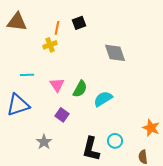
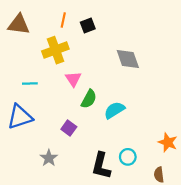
orange line: (57, 28) -> (63, 20), moved
yellow cross: (50, 45) -> (55, 50), size x1.6
pink triangle: (57, 85) -> (73, 79), moved

